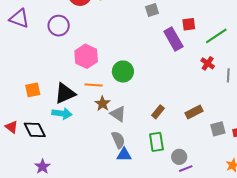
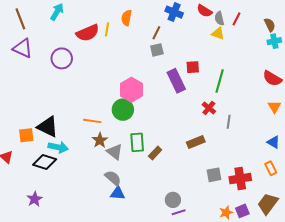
green line: (216, 36) -> (220, 81), turned -45
pink hexagon: (86, 56) -> (132, 90), moved
orange square: (33, 90) -> (26, 135), moved
black triangle: (65, 93) -> (48, 127), moved, turned 45
brown rectangle: (194, 112) -> (196, 142), moved
black diamond: (35, 130) -> (45, 162), moved, turned -50
gray semicircle: (118, 140) -> (113, 178), turned -30
green rectangle: (156, 142) -> (137, 142), moved

